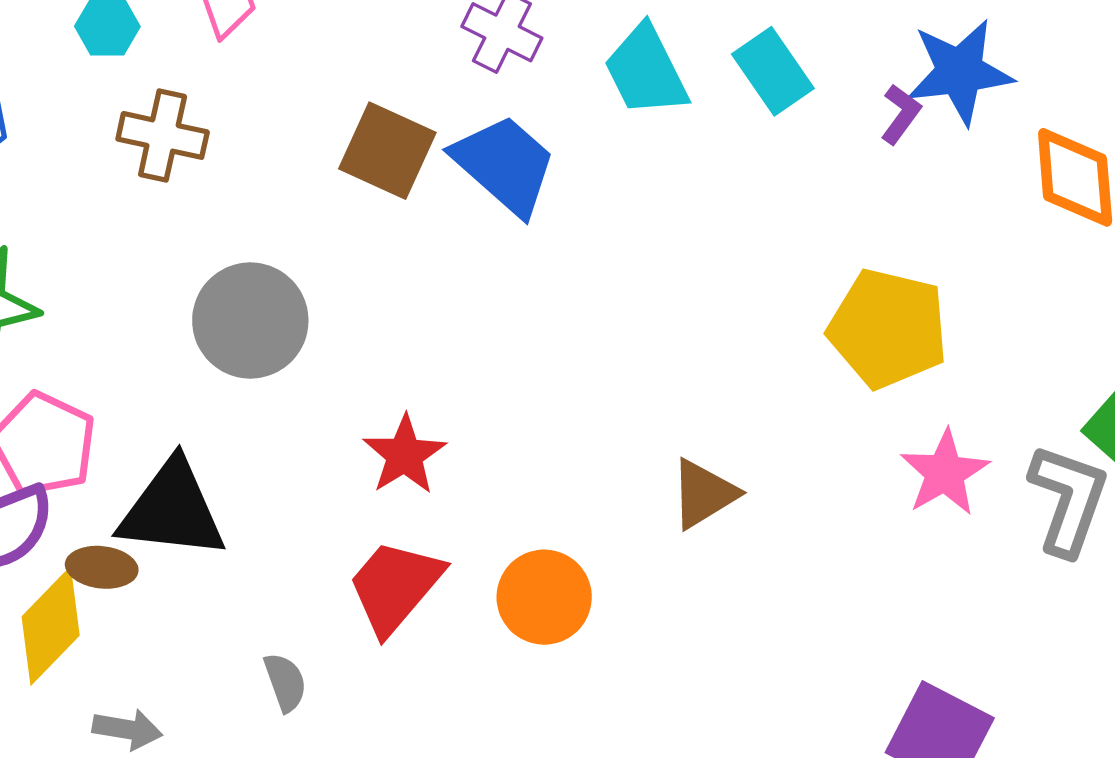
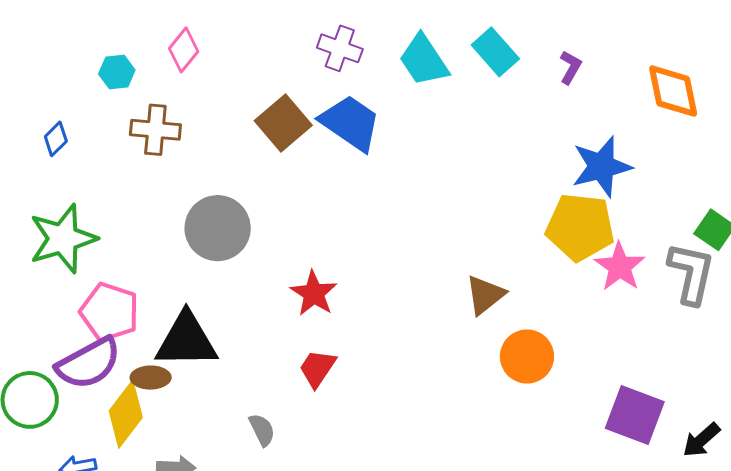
blue star: (960, 72) -> (602, 167), moved
brown square: (387, 151) -> (283, 123), turned 32
yellow pentagon: (888, 328) -> (580, 227), moved
red trapezoid: (395, 586) -> (317, 368), size x0.7
orange circle: (544, 597) -> (527, 356), moved

